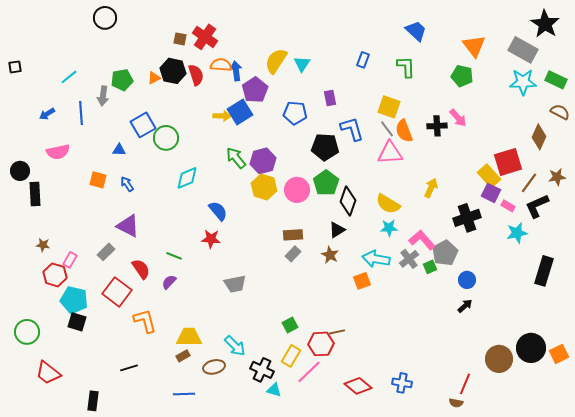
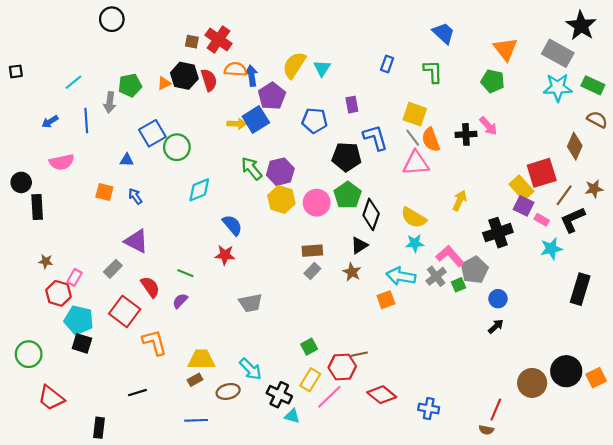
red diamond: (358, 386) -> (382, 395), moved

